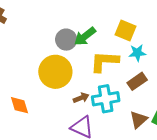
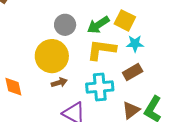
green arrow: (85, 36) -> (98, 25), moved
brown arrow: (81, 98) -> (59, 83), moved

